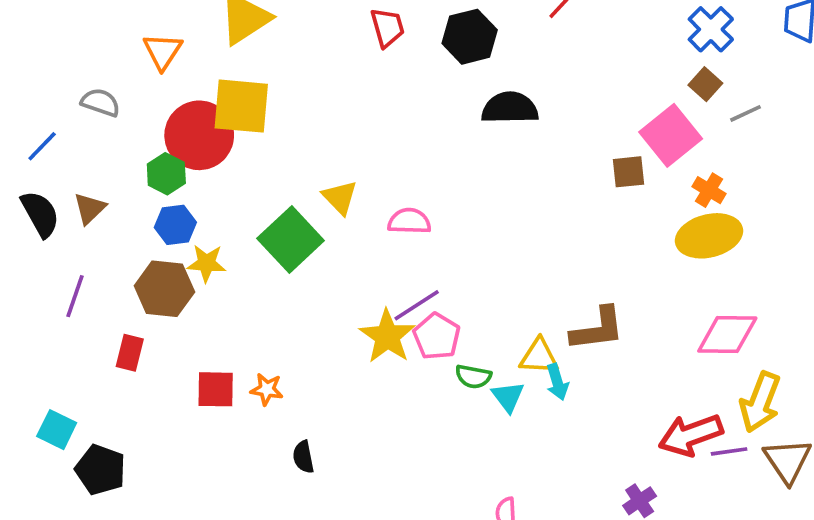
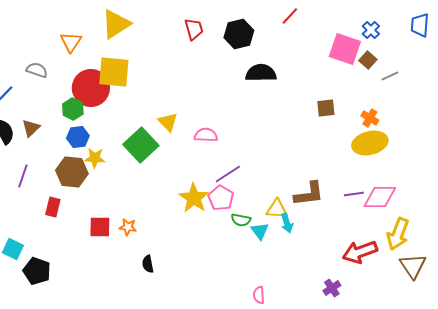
blue cross: (711, 29) -> (371, 30), size x0.7
pink square: (671, 135) -> (345, 49), moved, turned -32
purple line: (417, 305) -> (228, 174), moved
purple line: (729, 451) -> (354, 194), moved

